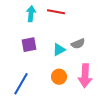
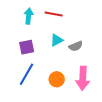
cyan triangle: (59, 50) -> (57, 40), moved
blue line: (21, 84) -> (27, 74), moved

